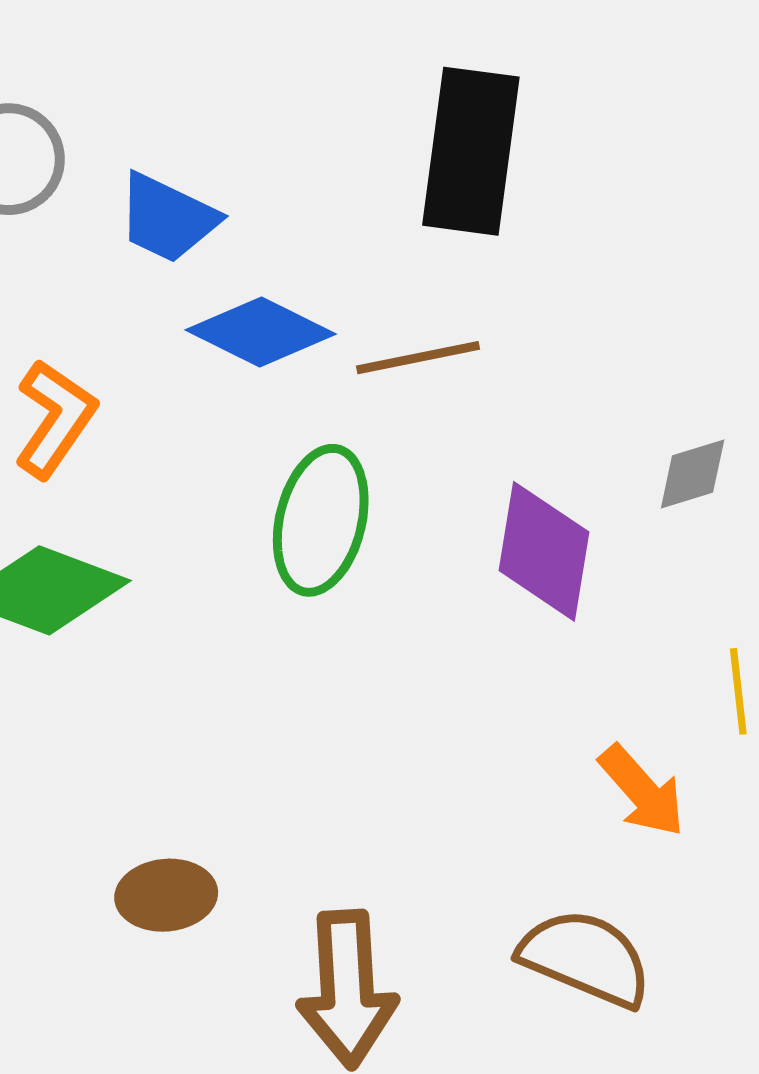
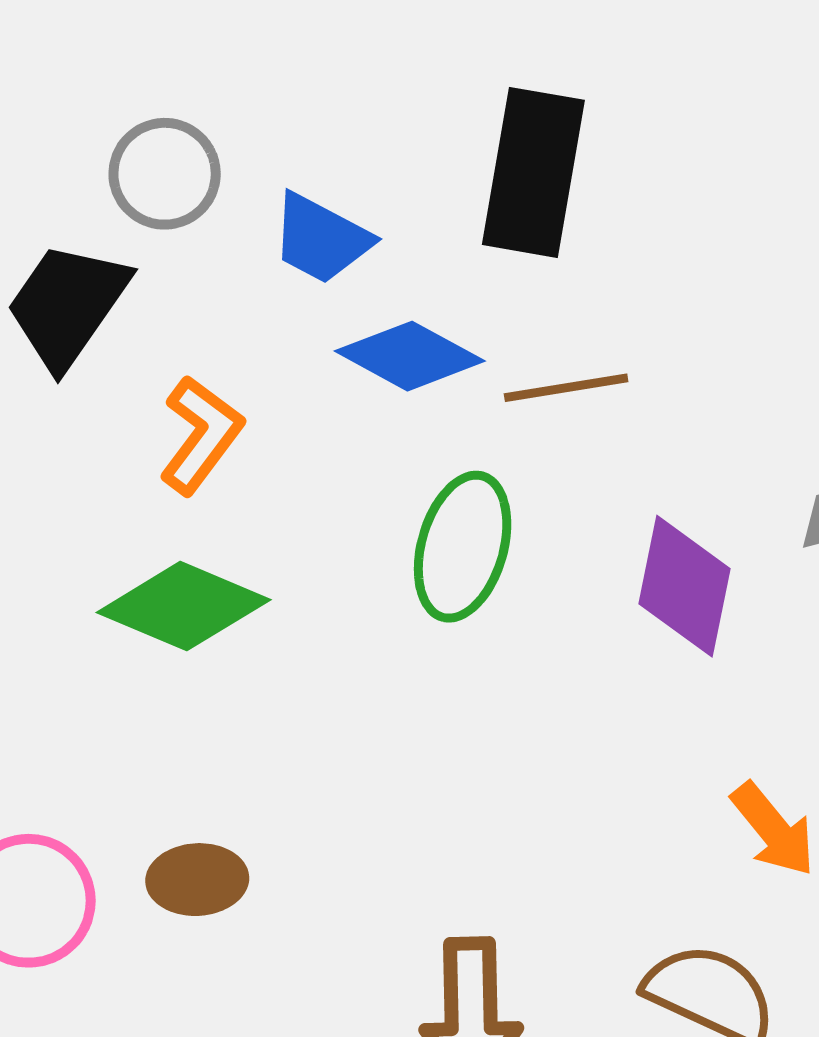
black rectangle: (471, 151) -> (533, 172), moved
brown ellipse: (166, 895) -> (197, 880), moved

